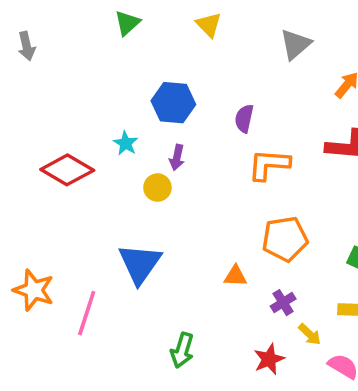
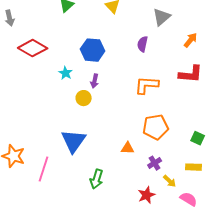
purple semicircle: (244, 119) -> (143, 44), moved
red diamond: (67, 170) -> (33, 48), moved
green arrow: (182, 350) -> (97, 179), moved

